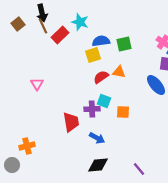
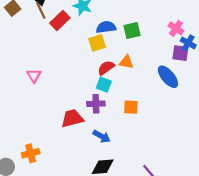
cyan square: (104, 101) -> (104, 85), moved
red trapezoid: (71, 122) -> (72, 118), turned -95
orange cross: (27, 146) -> (31, 153), moved

